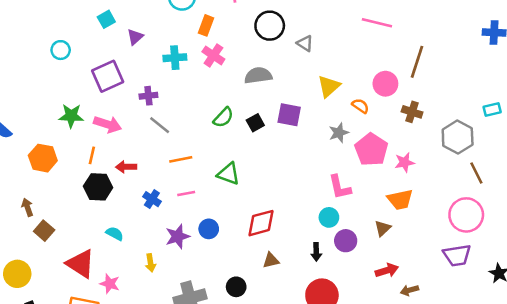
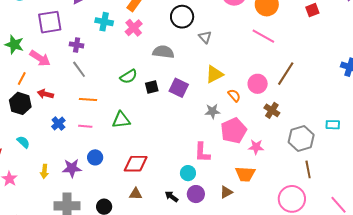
green triangle: (228, 174) -> (121, 120), turned -42
purple star: (177, 236) -> (72, 168), moved
black arrow: (316, 252) -> (171, 197), turned 112

